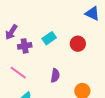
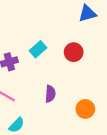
blue triangle: (92, 13) -> (87, 13), turned -35

